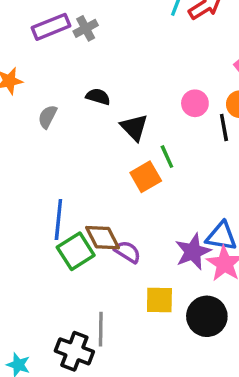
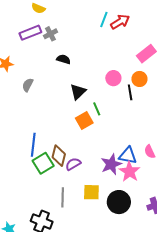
black semicircle: (98, 97) -> (64, 59), moved
black triangle: (134, 127) -> (78, 92), turned 30
brown diamond: (103, 238) -> (59, 156), turned 40
purple semicircle: (127, 252) -> (73, 164), turned -63
gray line: (101, 329) -> (63, 197), moved

